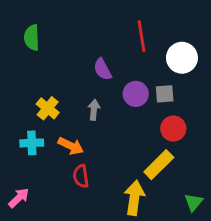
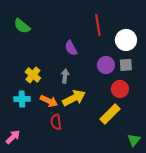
green semicircle: (32, 38) -> (22, 26), turned -48
purple circle: (136, 94) -> (106, 65), moved
gray square: (165, 94) -> (126, 65), moved
yellow arrow: (134, 198) -> (74, 98), moved, turned 55

